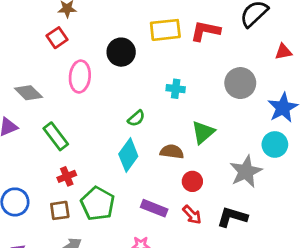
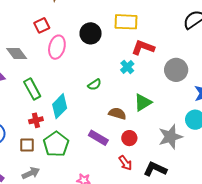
red L-shape: (205, 31) -> (143, 48), moved
red square: (57, 38) -> (42, 25), moved
cyan cross: (176, 89) -> (127, 67), turned 32
cyan diamond: (128, 155) -> (60, 106), moved
purple rectangle: (154, 208) -> (98, 138), moved

